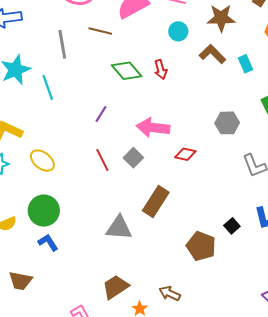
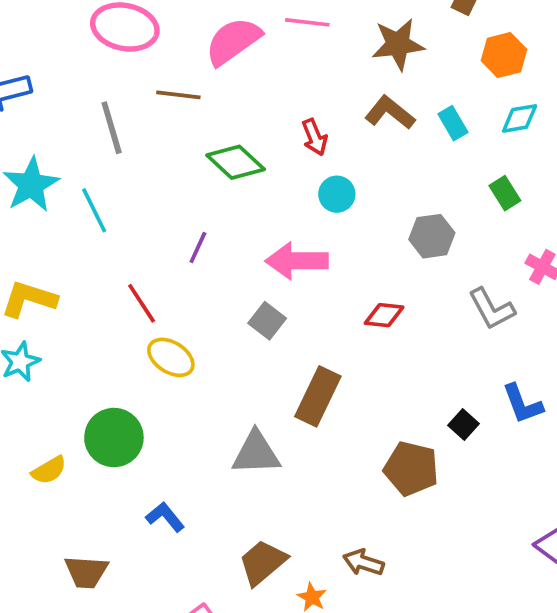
cyan circle: (178, 31) -> (337, 194), moved
red arrow: (161, 69) -> (315, 137), moved
red diamond: (185, 154) -> (384, 315), moved
red line: (102, 160) -> (142, 303), moved
yellow ellipse: (42, 161) -> (171, 357), moved
blue L-shape: (48, 242) -> (165, 517), moved

